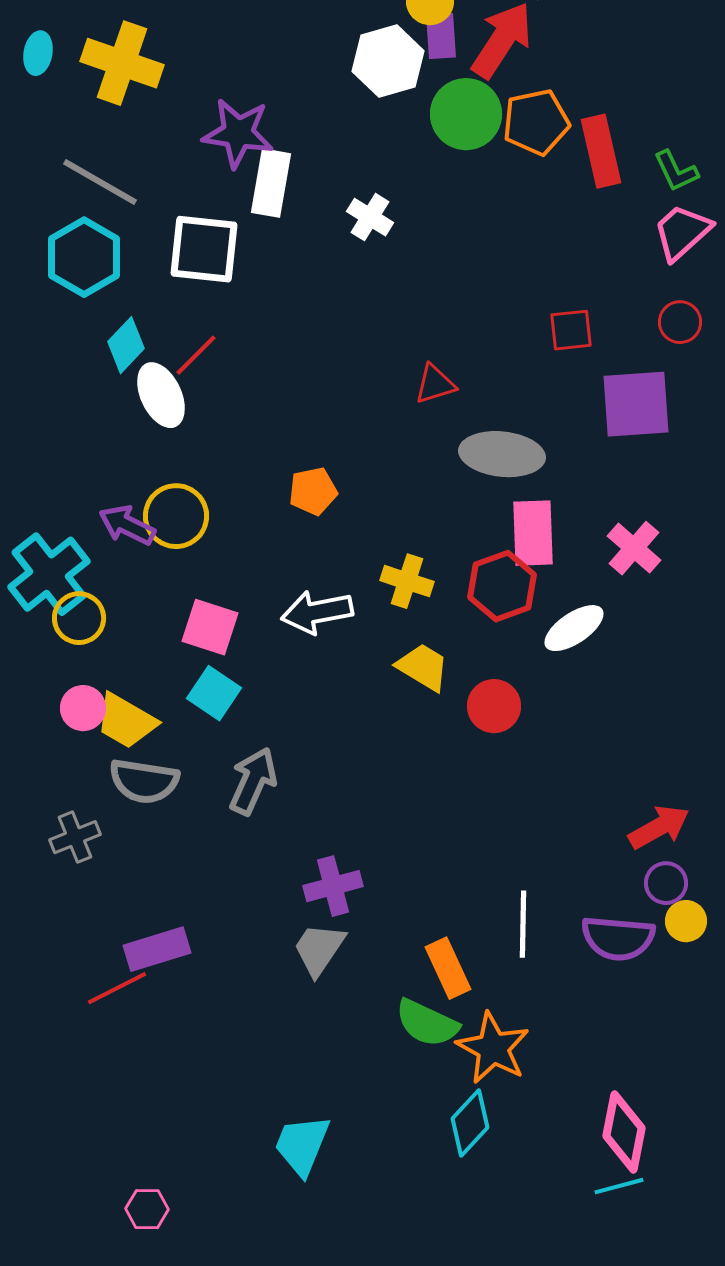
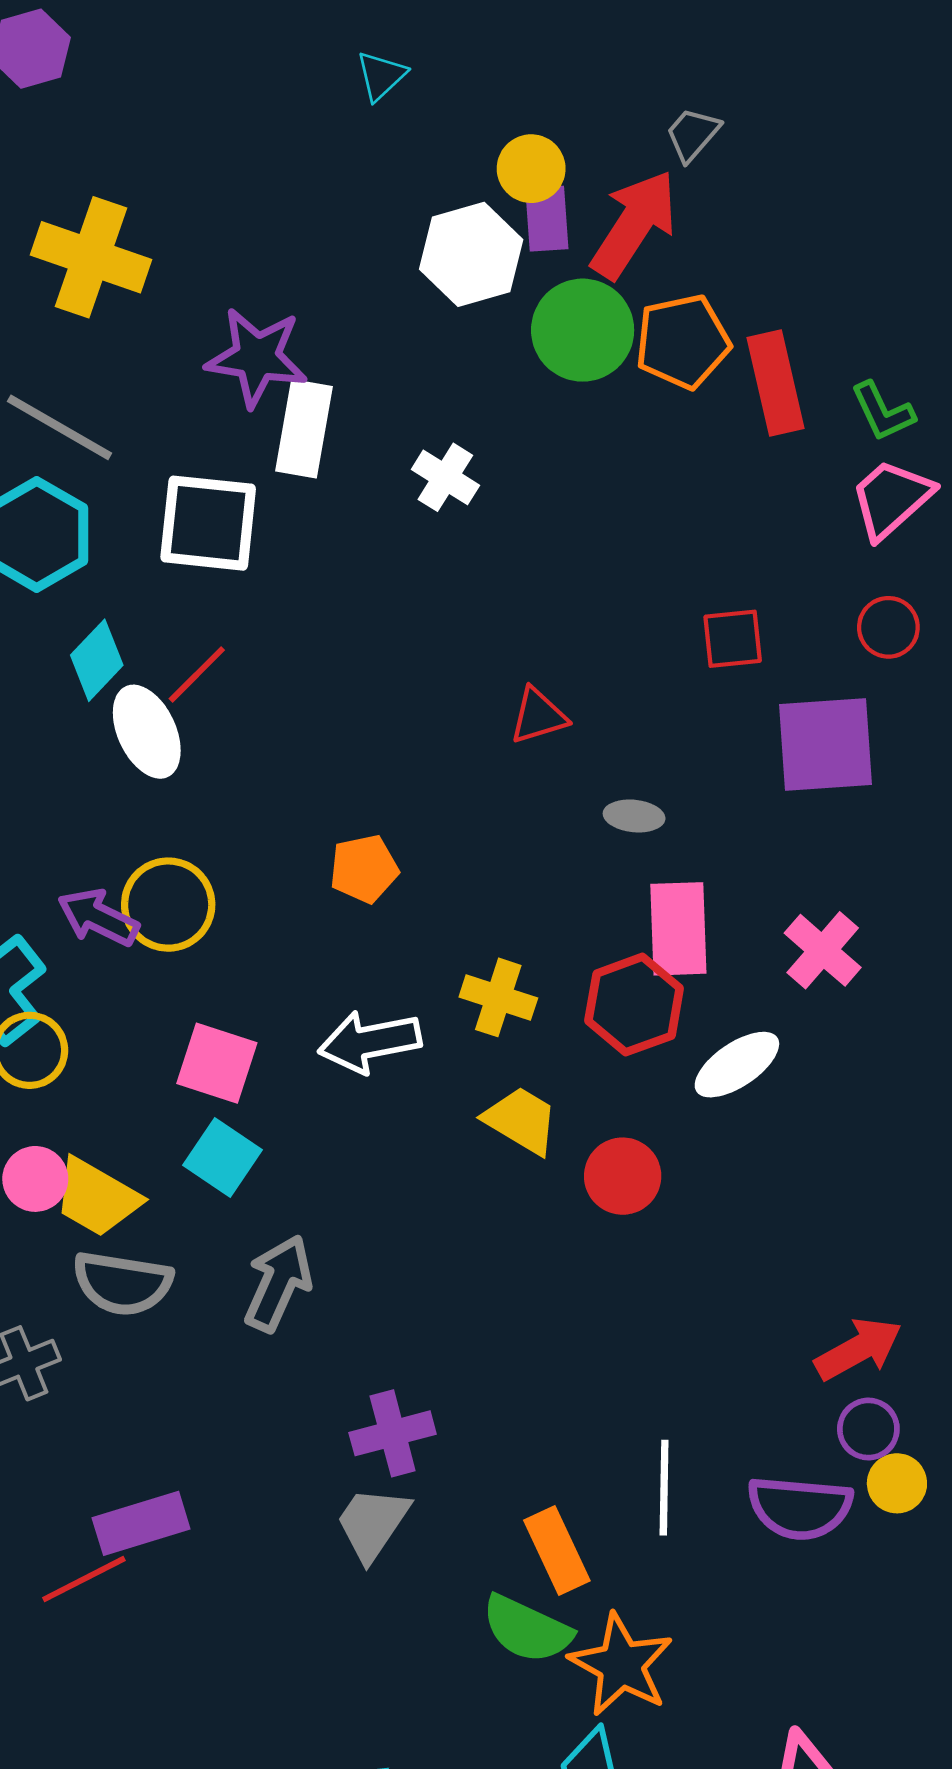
gray ellipse: (502, 454) -> (634, 816), size x0.5

